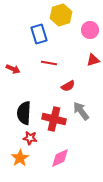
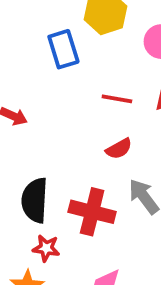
red line: (49, 63) -> (117, 99), moved

